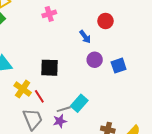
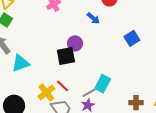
purple circle: (95, 60) -> (75, 43), moved
yellow cross: (23, 89) -> (46, 93), moved, turned 30

